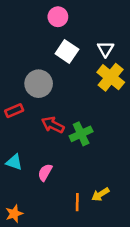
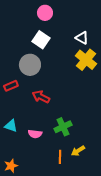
white triangle: (106, 49) -> (82, 38), turned -32
white square: (67, 51) -> (41, 40), moved
green cross: (81, 134) -> (63, 127), moved
pink semicircle: (45, 172) -> (35, 134), turned -112

